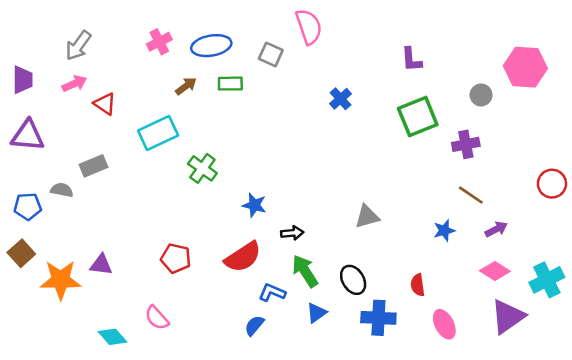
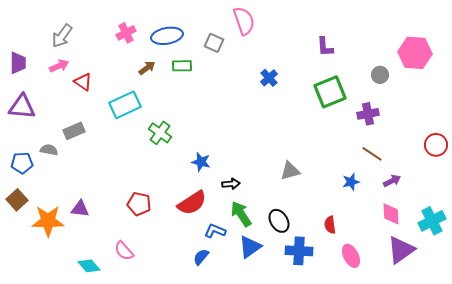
pink diamond: (495, 271) -> (391, 214), turned 55
blue triangle: (316, 313) -> (250, 247), size x1.4

